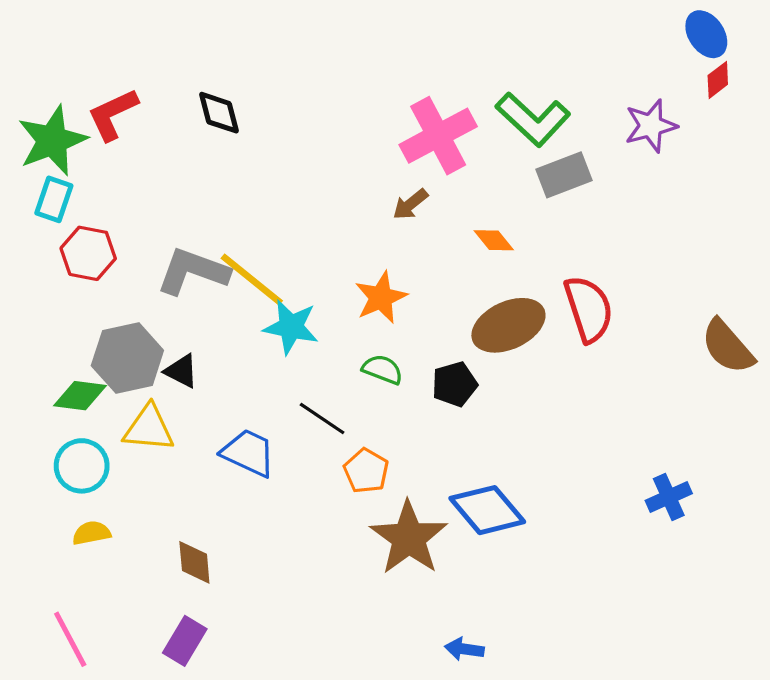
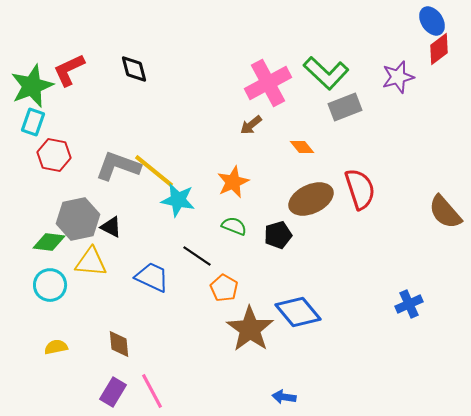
red diamond: (718, 80) -> (439, 49), size x1.4
yellow semicircle: (91, 533) -> (56, 347), moved
pink line: (70, 639) -> (152, 391), moved

